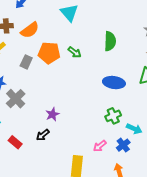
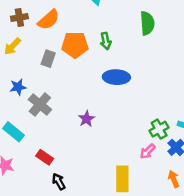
green arrow: (75, 52) -> (106, 41), turned 48
blue ellipse: (114, 83) -> (116, 77), moved
green cross: (113, 116) -> (159, 129), moved
black arrow: (43, 135) -> (59, 182), moved, turned 104

